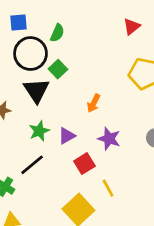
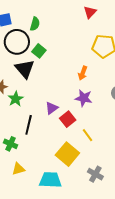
orange arrow: (94, 103) -> (83, 73), moved
green star: (39, 131) -> (16, 99), moved
purple triangle: (67, 136) -> (52, 108), moved
black line: (32, 165) -> (29, 125), turned -30

